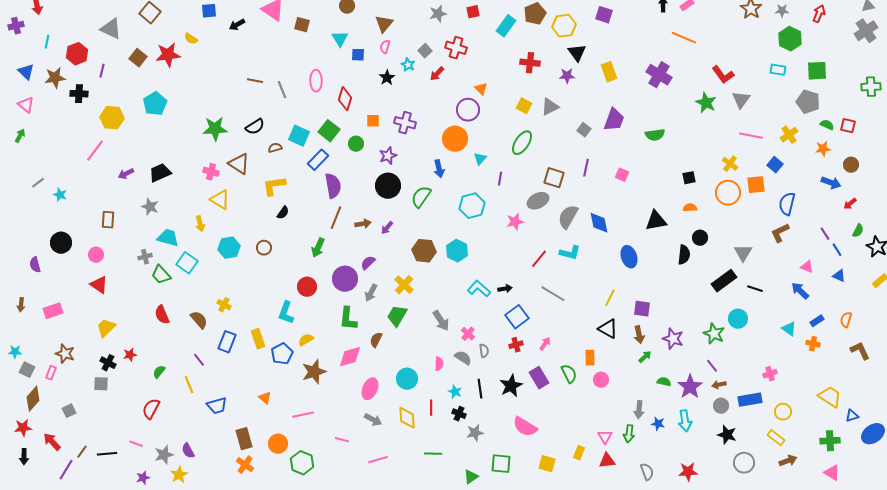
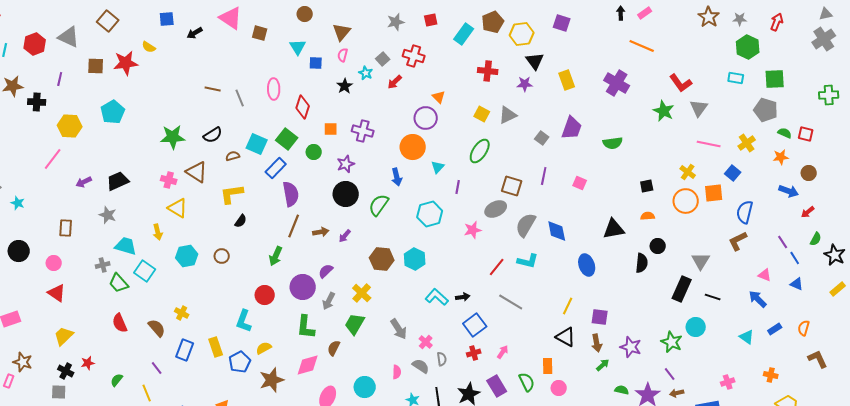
red hexagon: (77, 54) -> (35, 44), moved
brown square: (138, 58) -> (96, 66), turned -36
black rectangle: (724, 281) -> (682, 289), turned -30
orange cross: (813, 344) -> (771, 375), moved

